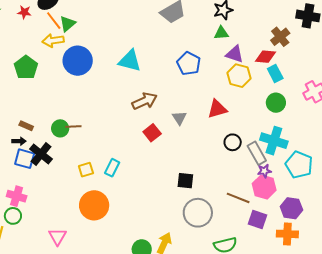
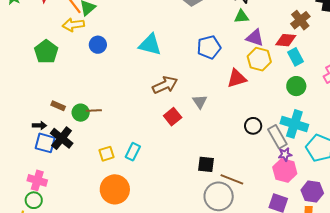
blue circle: (78, 61) -> (98, 45), size x0.6
blue pentagon: (189, 64) -> (209, 47), turned 30
red triangle: (217, 109) -> (237, 78), moved
brown rectangle: (26, 126) -> (58, 106), moved
brown line: (238, 198) -> (232, 179), moved

